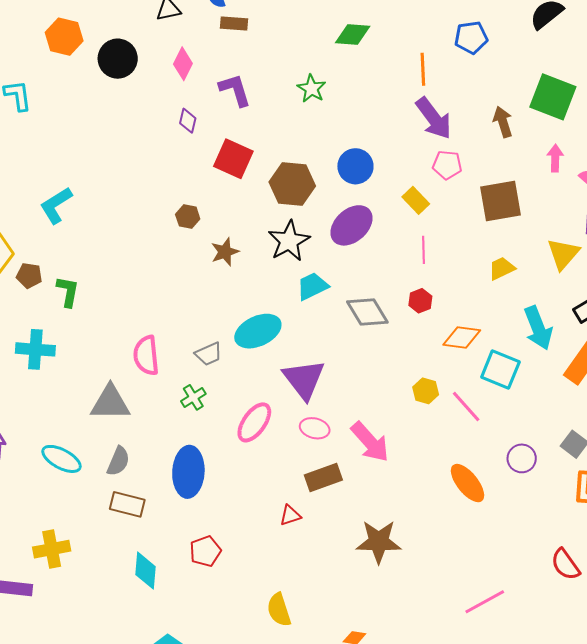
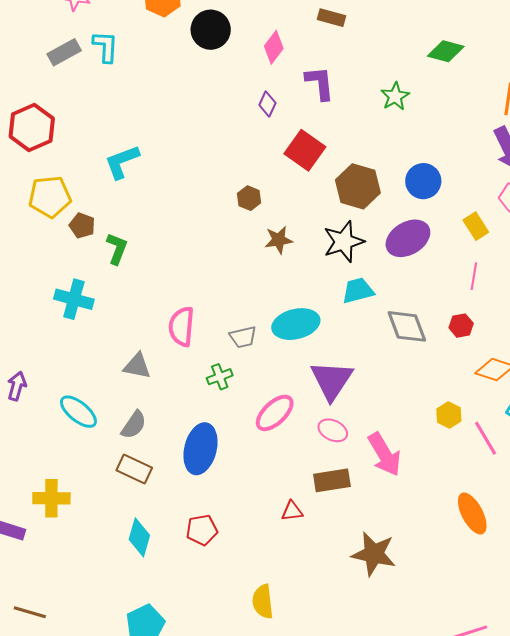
gray triangle: (110, 403) -> (137, 366), size x0.7

